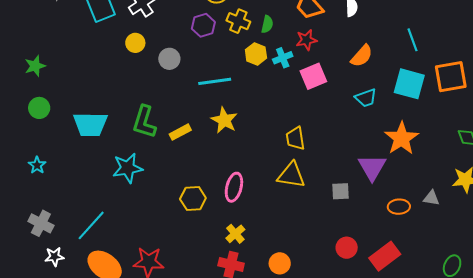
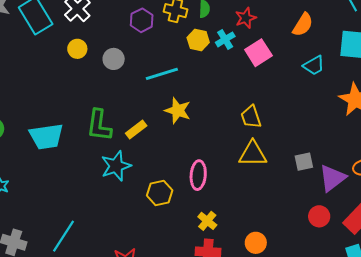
purple triangle: (372, 167) -> (332, 178), moved, turned 32
cyan star: (128, 168) -> (116, 166), moved

